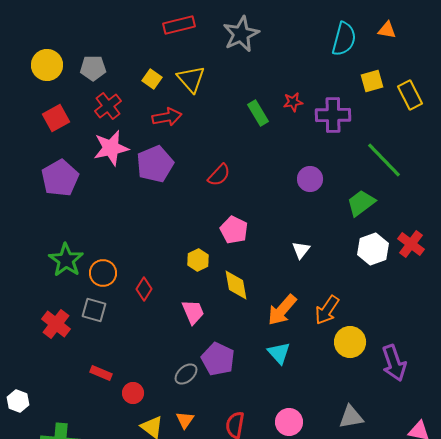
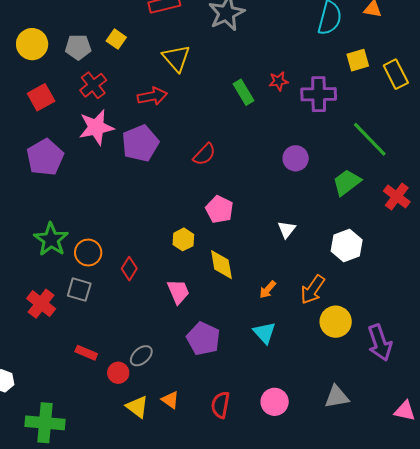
yellow square: (152, 79) -> (116, 39), moved
red cross: (411, 244) -> (397, 196), moved
white hexagon: (373, 249) -> (347, 246), moved
orange arrow: (282, 310) -> (268, 290), size x0.6
gray ellipse: (186, 374) -> (141, 356), moved
orange triangle: (185, 420) -> (170, 400), turned -30

